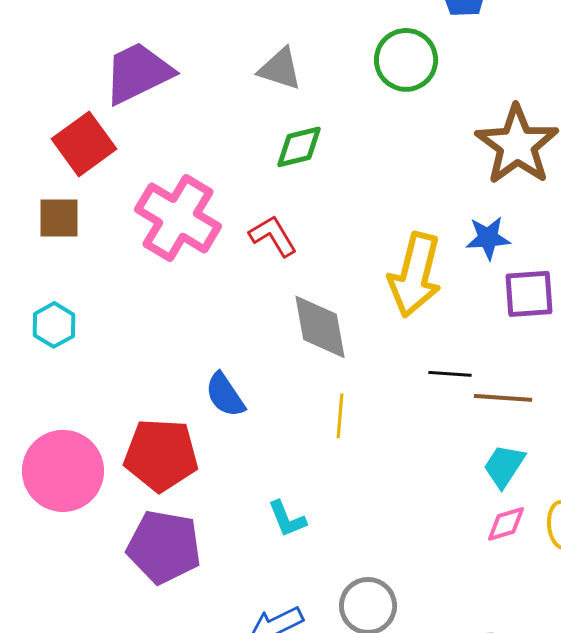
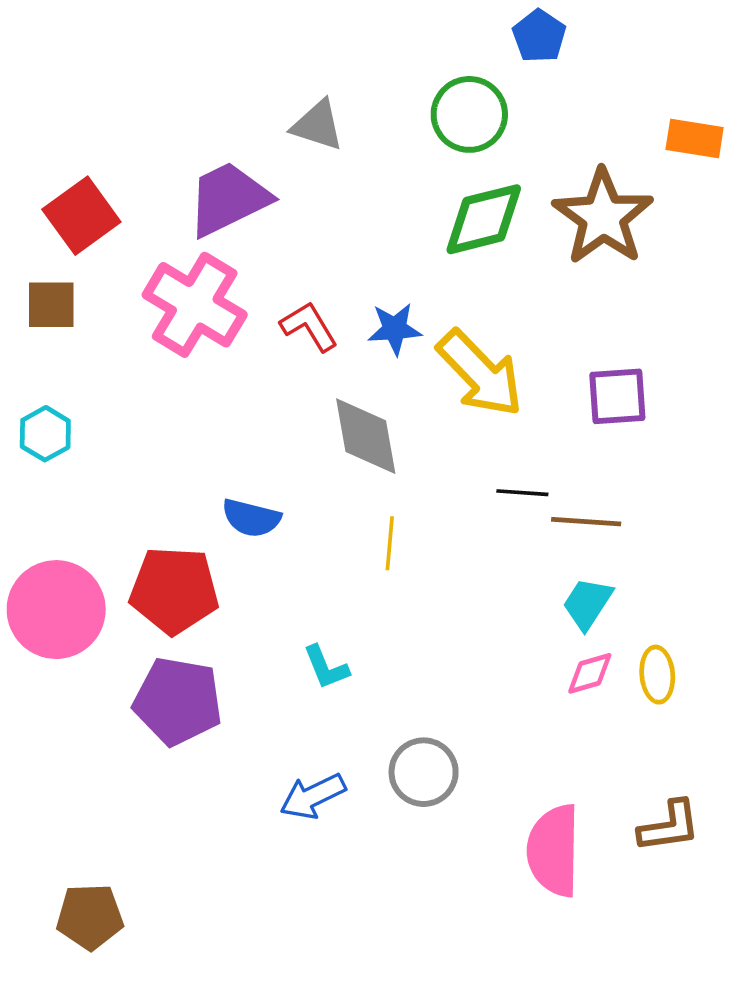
purple trapezoid: (138, 73) -> (228, 199), moved
green diamond: (299, 147) -> (484, 219), moved, size x1.4
blue star: (488, 238) -> (395, 329), moved
yellow arrow: (415, 275) -> (480, 373), turned -58
blue semicircle: (225, 395) -> (251, 518), turned -42

